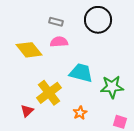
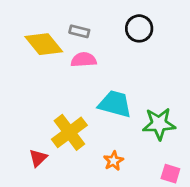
black circle: (98, 20) -> (139, 28), size x0.7
yellow diamond: (29, 50) -> (44, 44), moved

